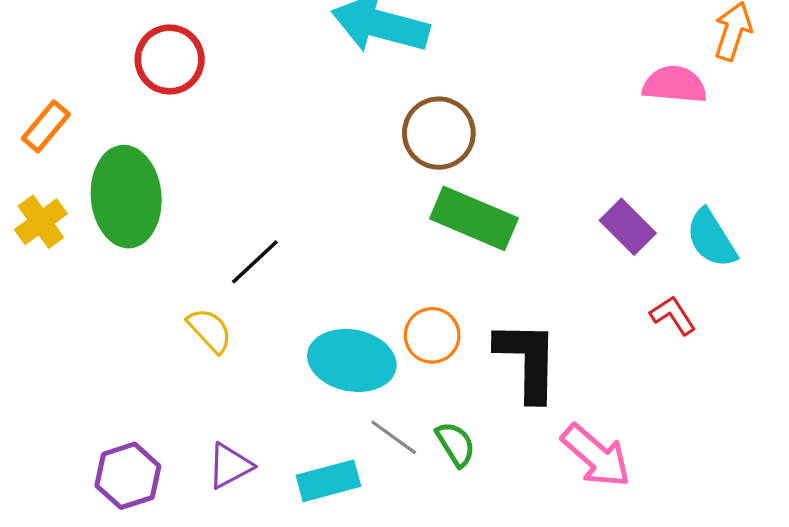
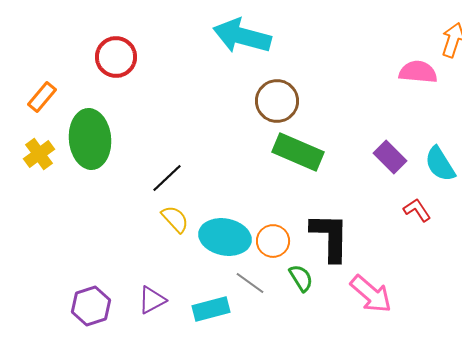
yellow semicircle: (210, 330) -> (175, 219), moved
orange circle: (432, 335) -> (273, 241), moved
green semicircle: (456, 444) -> (301, 278), moved

